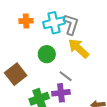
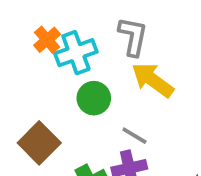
orange cross: (26, 21) -> (47, 40), turned -32
cyan cross: (54, 23) -> (76, 53), moved

